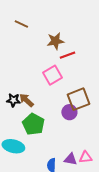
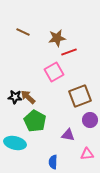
brown line: (21, 24) -> (23, 32), moved
purple circle: (69, 112) -> (90, 120), moved
purple triangle: (70, 159) -> (68, 135), moved

